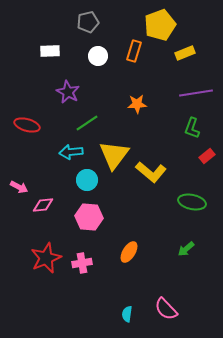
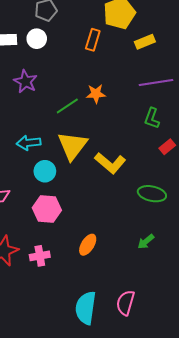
white circle: (98, 56) -> (37, 39), moved
green line: (87, 123) -> (67, 106), moved
pink semicircle: (166, 309) -> (125, 303), turned 60
cyan semicircle: (127, 314) -> (86, 308), size x2.0

